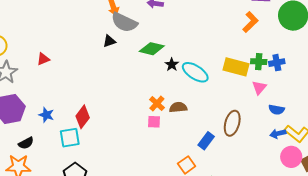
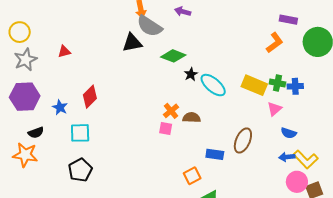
black triangle: (109, 41) -> (132, 43), size x1.5
red diamond: (83, 117) -> (90, 97), moved
blue rectangle: (206, 141) -> (215, 154), turned 54

